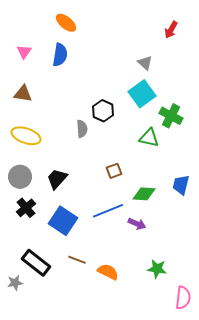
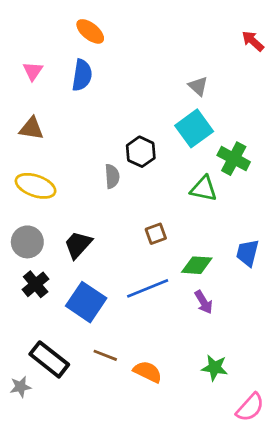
red arrow: (171, 30) -> (253, 41), moved, turned 102
purple arrow: (137, 224) -> (204, 302), moved, turned 36
pink semicircle: (183, 298) -> (250, 407), turned 35

